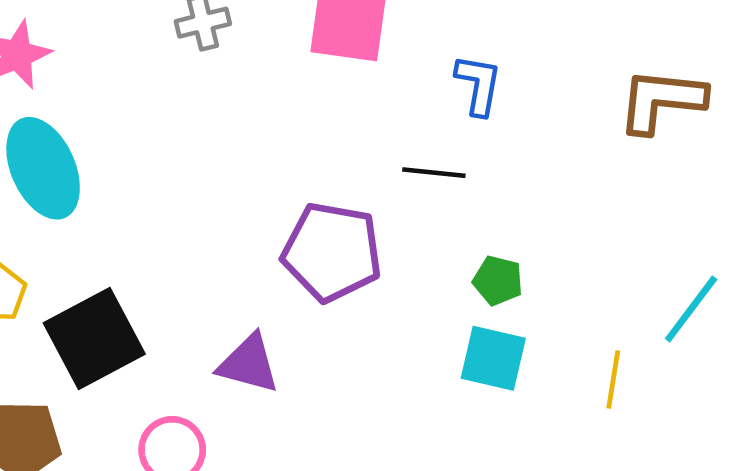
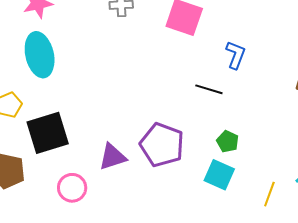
purple pentagon: (332, 252) -> (162, 145), moved
purple triangle: (249, 364) -> (112, 157), turned -44

